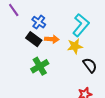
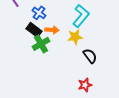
green cross: (40, 66) -> (41, 44), moved

